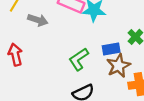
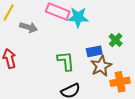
green L-shape: (79, 59) -> (66, 61), turned 120

